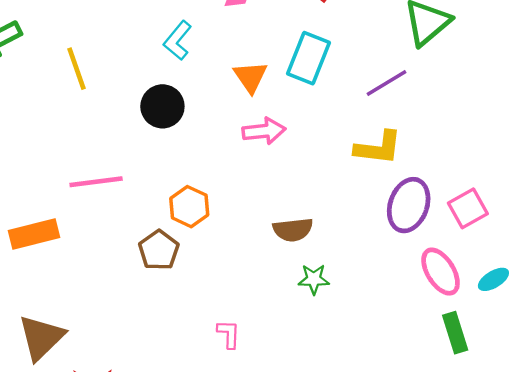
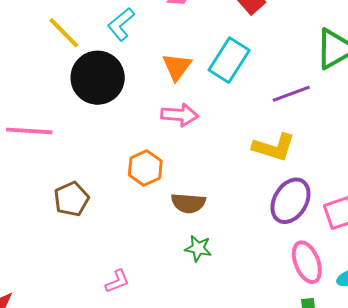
yellow line: (77, 69) -> (64, 33), moved, turned -36
black circle: (162, 106) -> (98, 78), size x1.4
orange hexagon: (189, 207) -> (145, 168), moved
pink L-shape: (229, 334) -> (117, 281), turned 56

